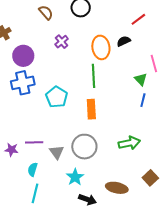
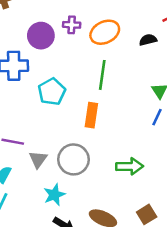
purple cross: (62, 42) -> (72, 25), turned 32
orange ellipse: (101, 47) -> (105, 32), moved, turned 60
purple circle: (23, 56) -> (41, 36), moved

